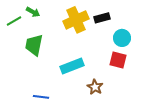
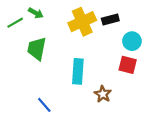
cyan rectangle: (72, 66) -> (78, 71), turned -65
blue line: (41, 97) -> (44, 105), turned 42

